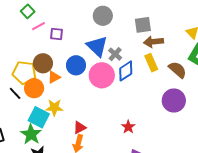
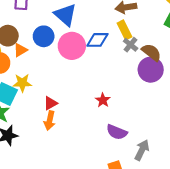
gray cross: (115, 54) -> (131, 45), moved
brown semicircle: (178, 70) -> (151, 52), moved
blue diamond: (126, 71) -> (97, 40), turned 35

